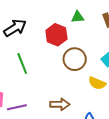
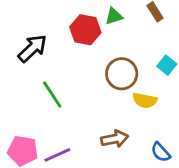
red hexagon: (56, 35) -> (85, 30), moved
yellow semicircle: (97, 83) -> (145, 100), moved

